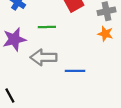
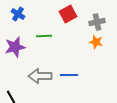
gray arrow: (44, 57) -> (40, 76), moved

